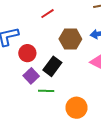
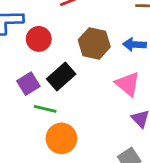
red circle: (27, 53) -> (39, 39), moved
orange circle: (76, 108) -> (61, 138), moved

